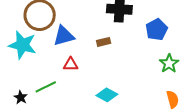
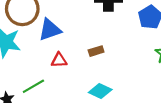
brown rectangle: (104, 42) -> (96, 51), moved

